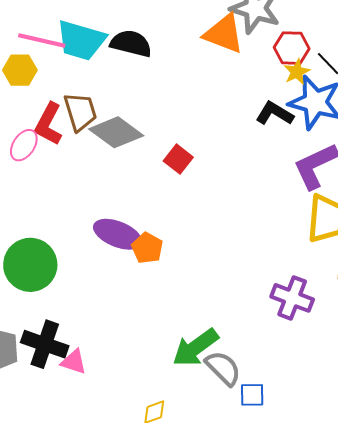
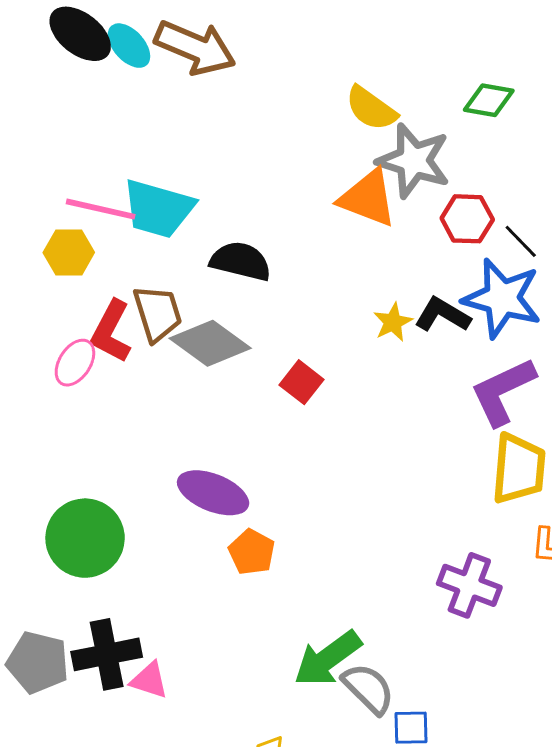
black semicircle: (131, 43) -> (241, 261), moved
yellow star: (297, 72) -> (393, 322), moved
orange pentagon: (147, 248) -> (252, 552), moved
black cross: (45, 344) -> (107, 654), turned -30

